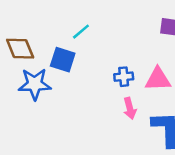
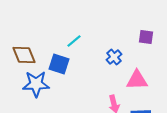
blue cross: (124, 77) -> (114, 57), moved, turned -35

